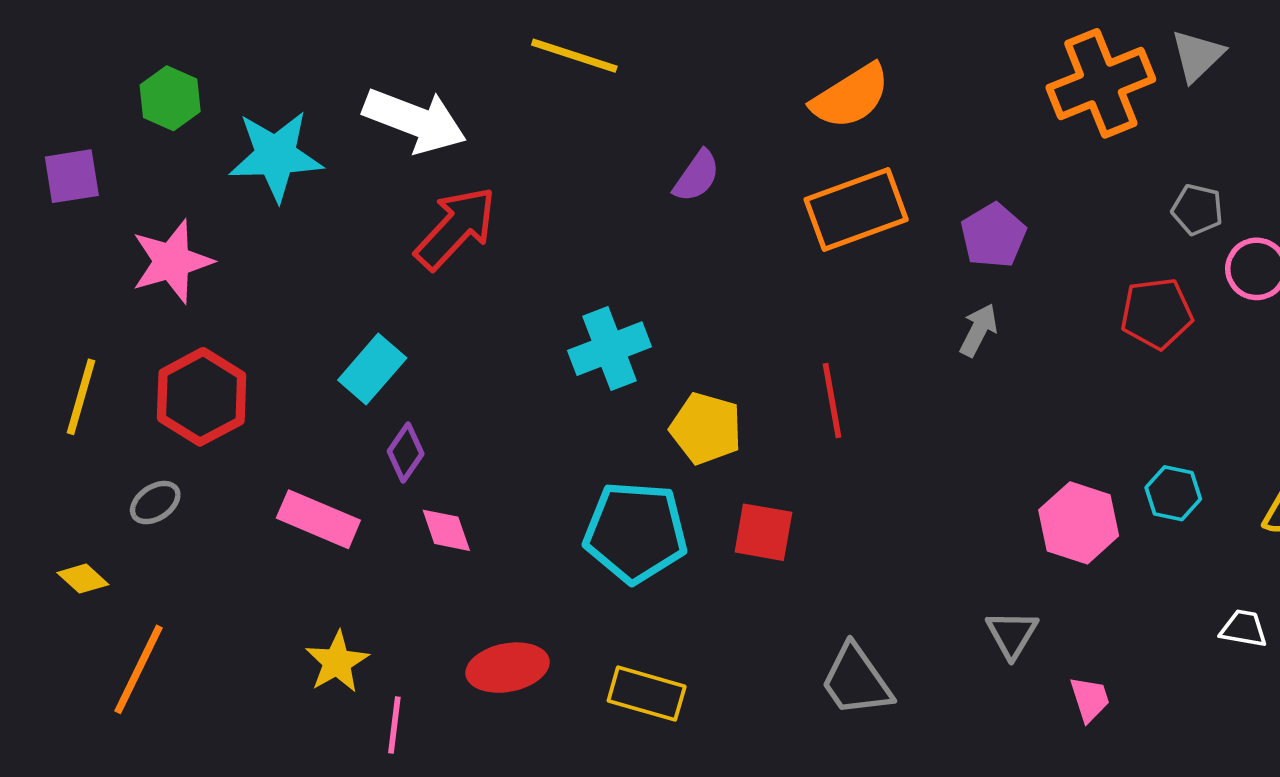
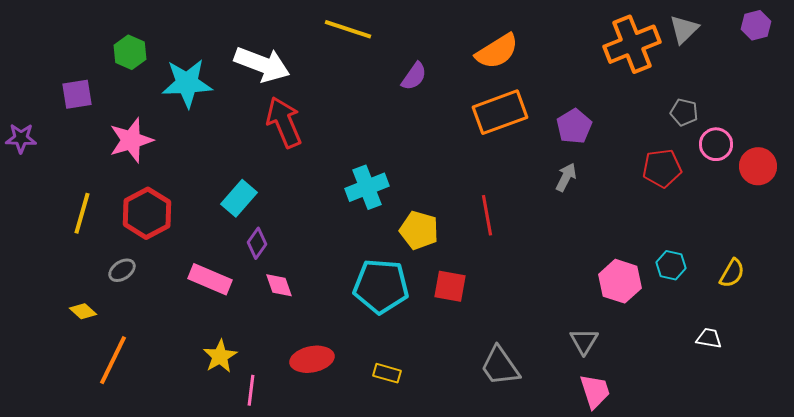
purple semicircle: (697, 176) -> (414, 76), moved
red arrow: (456, 228) -> (284, 122), turned -66
yellow rectangle: (647, 694) -> (387, 373), size x0.7
pink trapezoid: (1090, 699) -> (595, 391), moved, size x1.4

